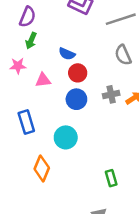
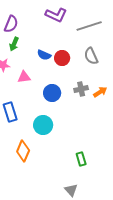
red circle: (78, 73) -> (62, 58), moved

